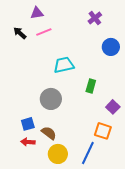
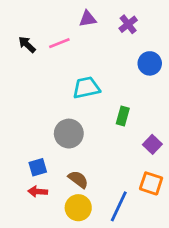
purple triangle: (37, 13) -> (88, 19), moved
orange square: (103, 131) -> (151, 183), moved
brown semicircle: (49, 133) -> (78, 179), moved

